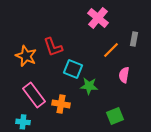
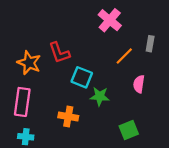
pink rectangle: (34, 95) -> (22, 102), moved, turned 45

